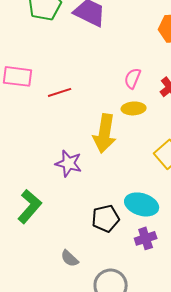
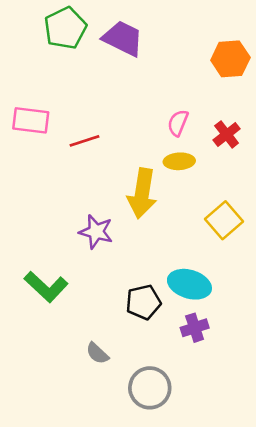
green L-shape: (30, 206) -> (46, 287), turned 92

